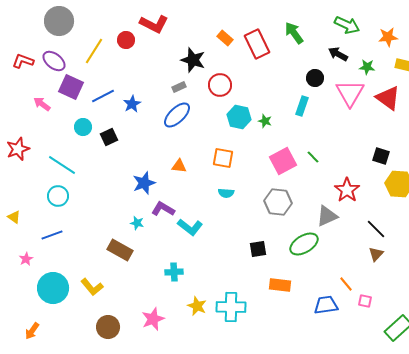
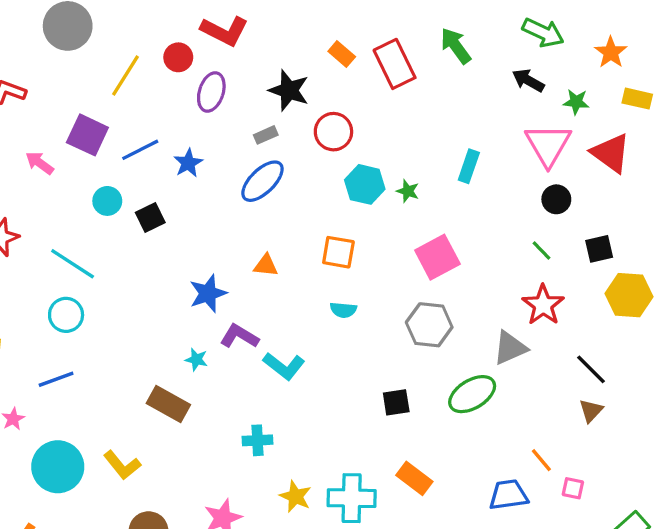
orange star: (388, 37) -> (611, 52), turned -30
purple ellipse: (54, 61) -> (211, 92), moved, turned 70
black circle: (315, 78) -> (556, 199), moved
black square: (381, 156) -> (599, 249), turned -30
green line: (313, 157) -> (541, 250), moved
orange rectangle: (280, 285) -> (414, 478), moved, turned 30

